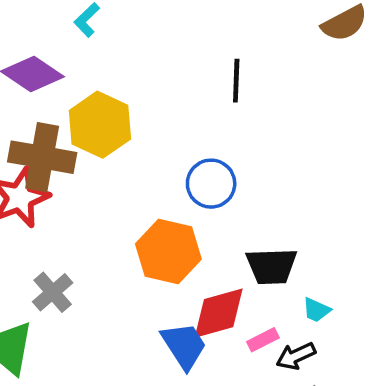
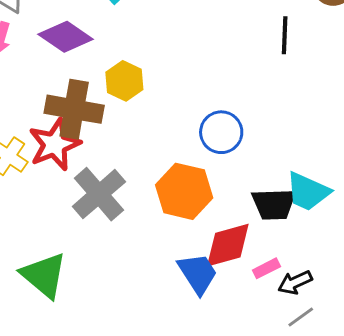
black line: (236, 81) -> (285, 35), moved
yellow hexagon: (100, 125) -> (124, 81), size x0.7
gray cross: (53, 292) -> (99, 194), moved, size x1.5
cyan trapezoid: (316, 310) -> (308, 192), moved, size x1.8

